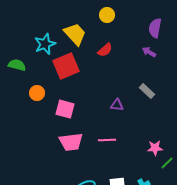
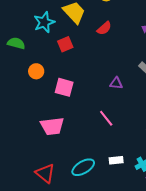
red square: (66, 66) -> (65, 44), size x0.6
pink line: (107, 140) -> (106, 118), turned 54
pink trapezoid: (71, 142) -> (52, 126), moved

